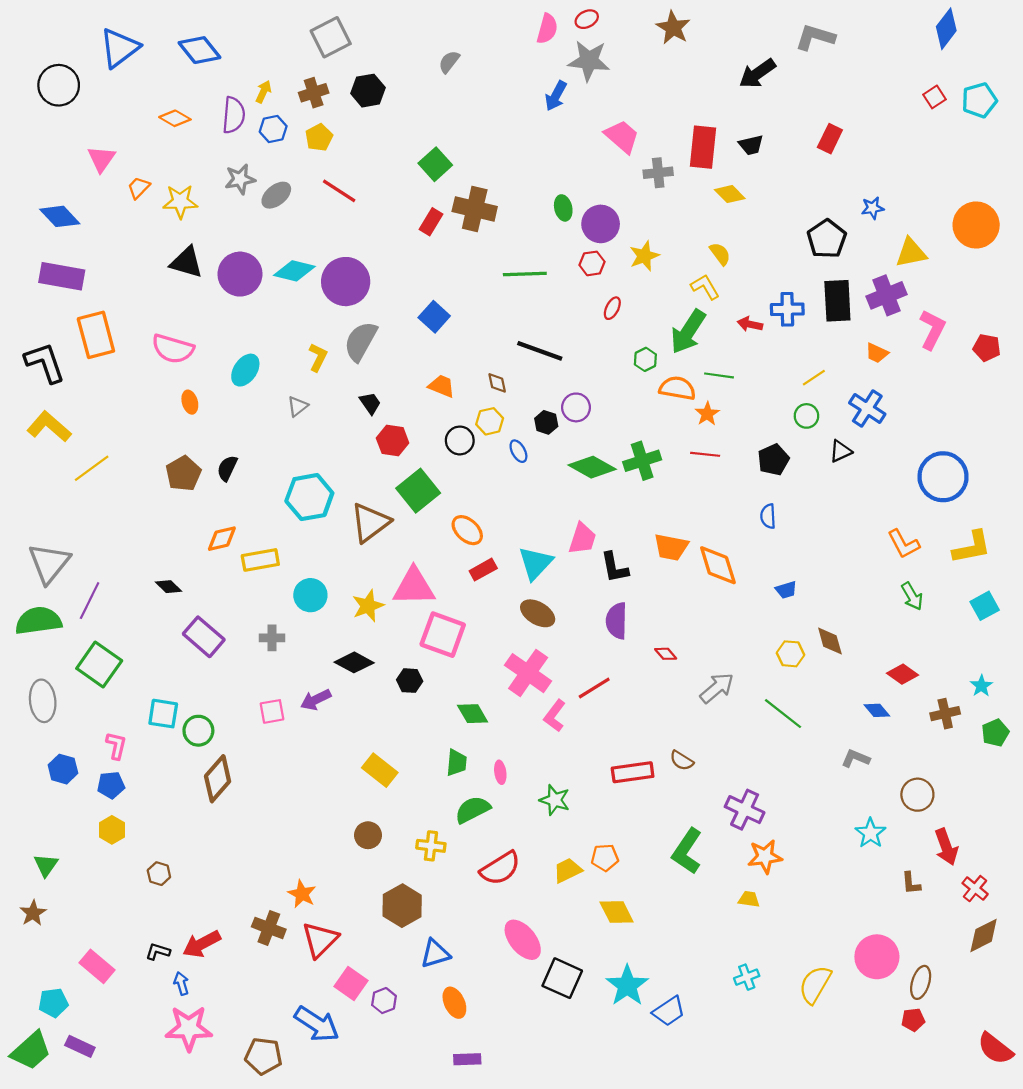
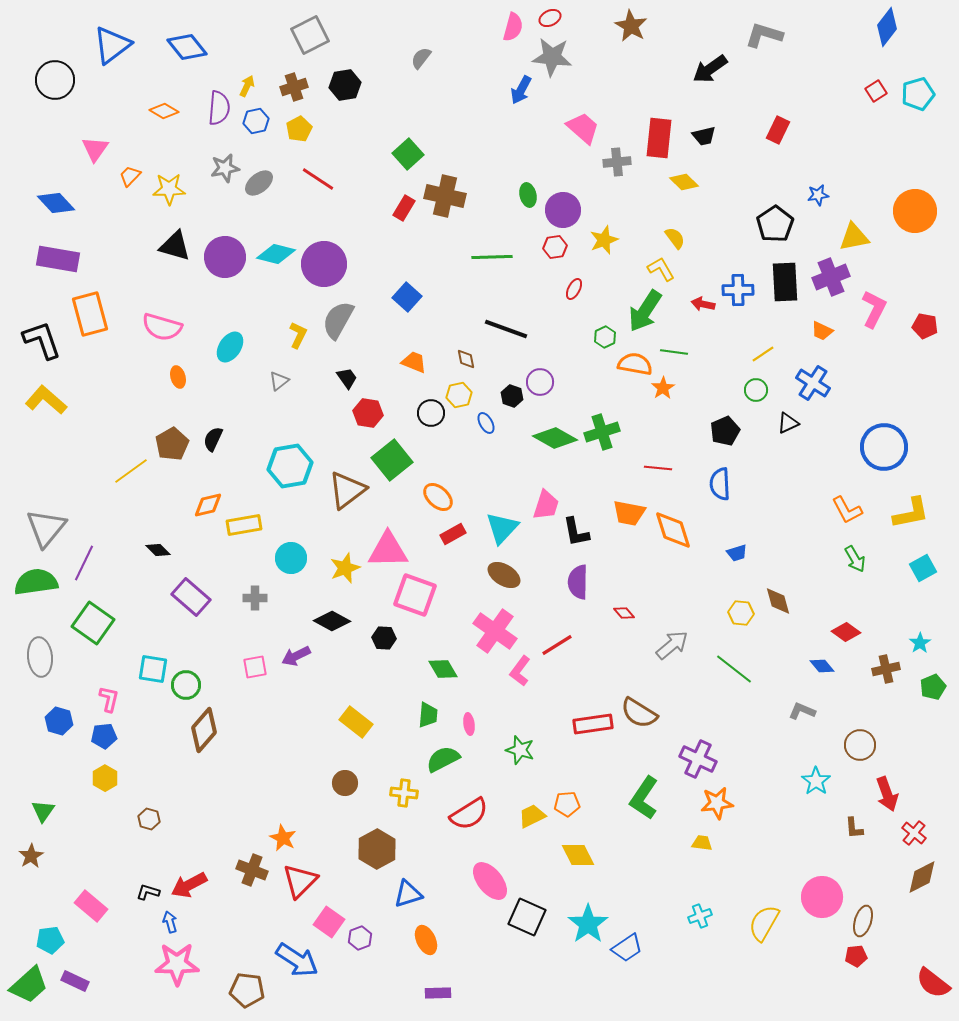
red line: (705, 454) -> (658, 468), moved
yellow line: (92, 468) -> (131, 471), moved
blue semicircle: (768, 516) -> (720, 484), size x1.4
brown semicircle: (682, 761) -> (639, 713), size x1.6

